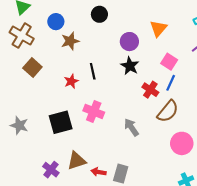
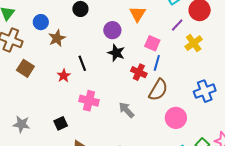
black square: (61, 122) -> (61, 123), moved, size x0.6

